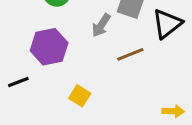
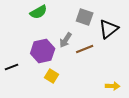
gray arrow: (101, 25) -> (66, 40), moved
purple hexagon: (49, 47) -> (43, 51), moved

